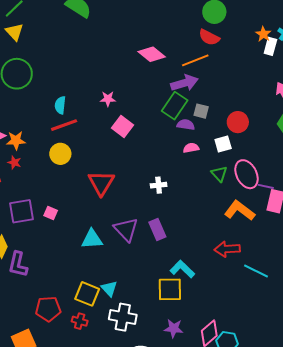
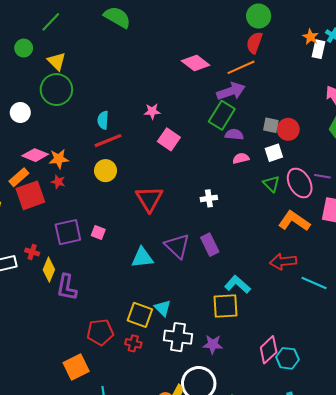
yellow triangle: (14, 32) -> (57, 61), moved
red semicircle: (209, 37) -> (254, 43), turned 85
gray square: (201, 111) -> (271, 125), moved
purple line: (266, 186) -> (322, 176), moved
purple star: (174, 328) -> (213, 344), moved

